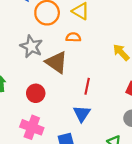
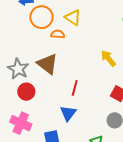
orange semicircle: (73, 37) -> (58, 34), moved
gray star: (31, 46) -> (18, 69), moved

